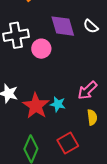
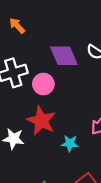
red star: (36, 106) -> (41, 121), moved

